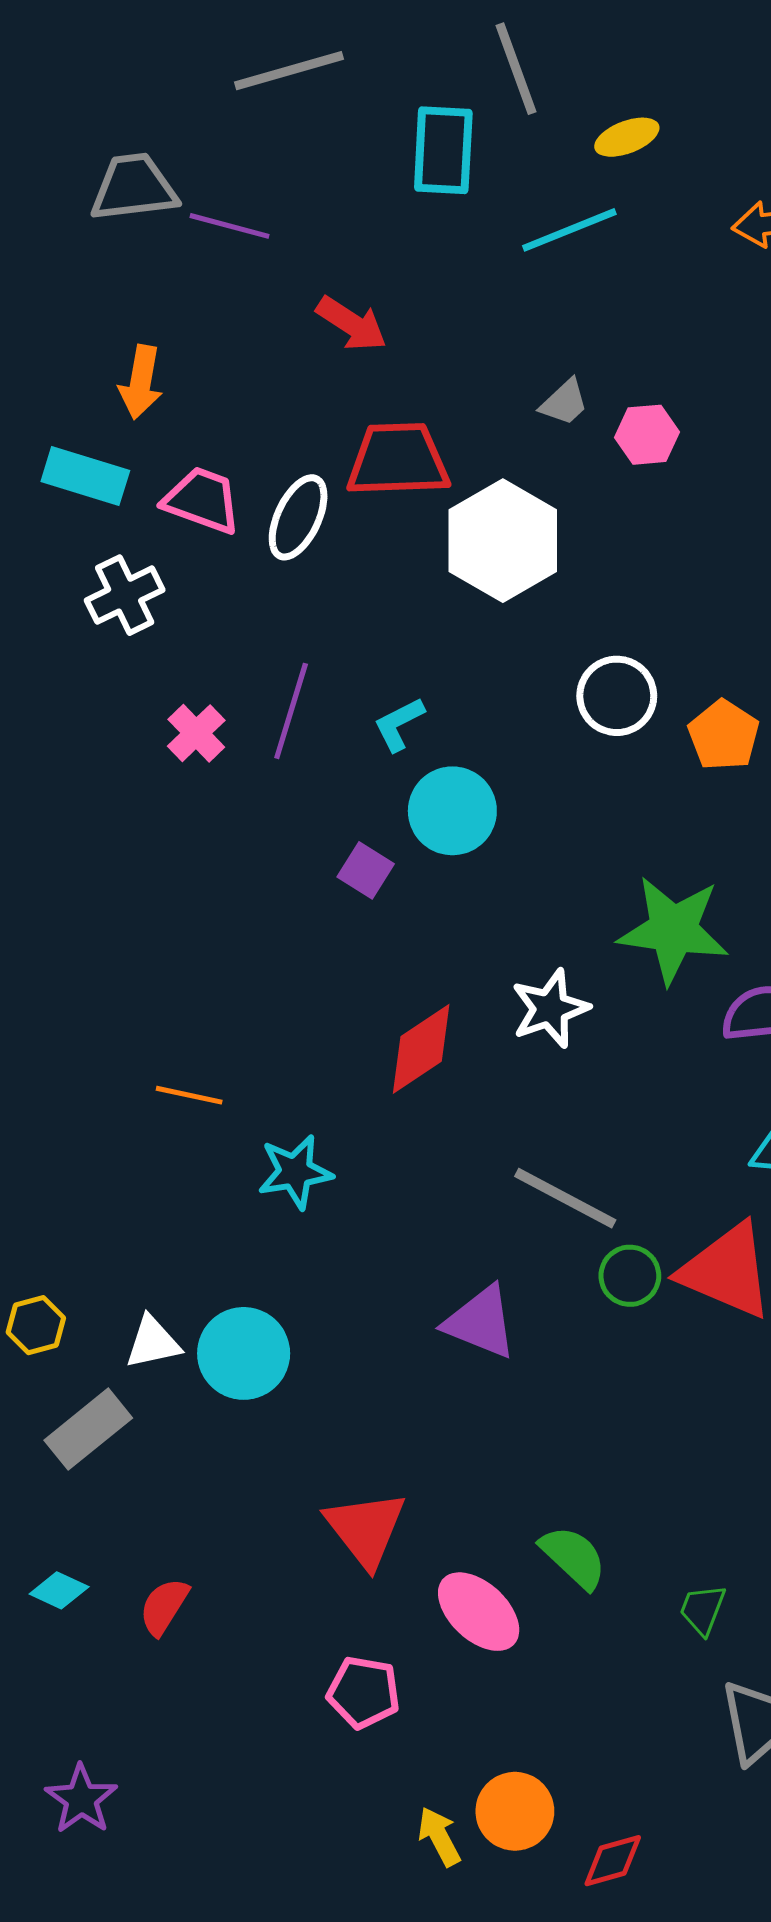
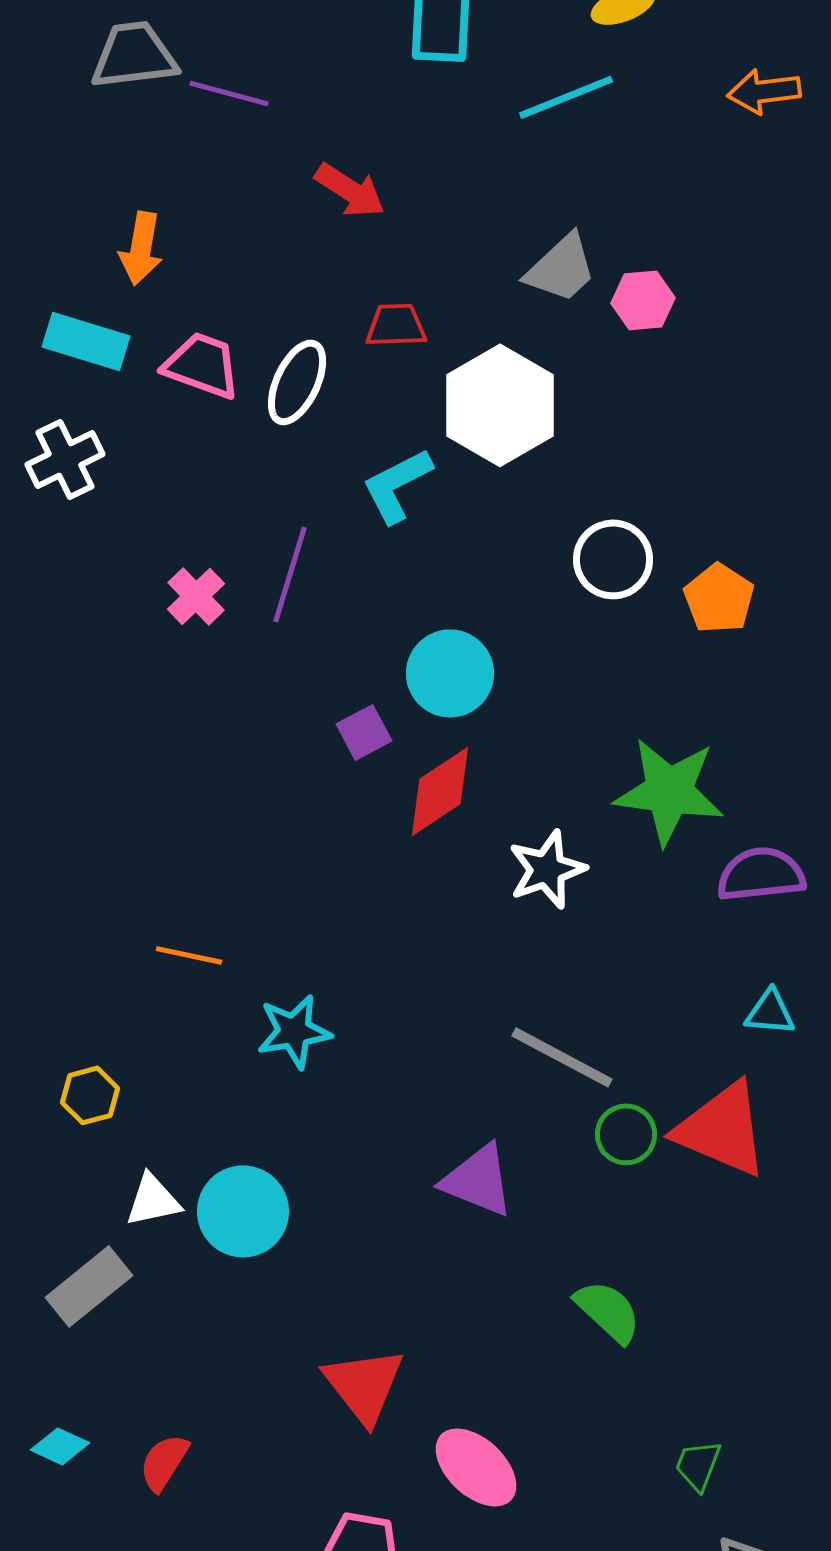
gray trapezoid: (564, 402) -> (561, 268), size x1.5
red trapezoid: (398, 460) -> (396, 325), size x0.6
white cross: (125, 595) -> (65, 459), moved
cyan L-shape: (399, 724) -> (397, 485), moved, size x1.4
purple square: (366, 870) -> (364, 732), turned 30
red diamond: (421, 1049) -> (440, 791), moved
yellow hexagon: (36, 1325) -> (90, 1095), moved
green semicircle: (573, 1557) -> (608, 1311), moved

